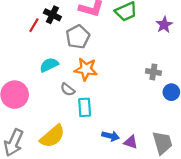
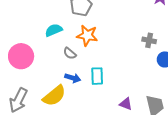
cyan rectangle: (85, 107) -> (97, 76), moved
blue arrow: (111, 136) -> (73, 78), moved

